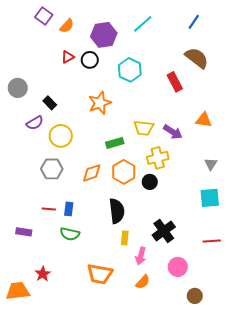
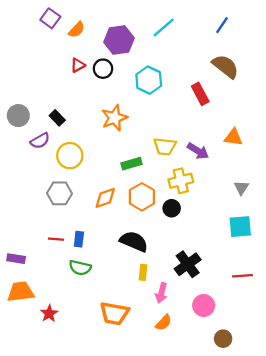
gray circle: (18, 88) -> (18, 116), moved
black semicircle: (117, 211) -> (134, 241), turned -60
purple rectangle: (24, 232) -> (16, 259), moved
orange trapezoid: (18, 291) -> (21, 292), moved

